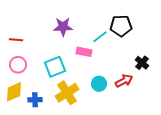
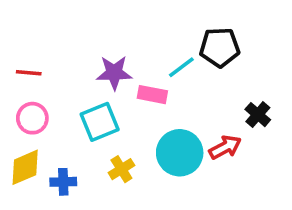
purple star: (63, 27) -> (114, 73), moved
cyan circle: (99, 84) -> (180, 153), size x1.6
yellow cross: (67, 93) -> (121, 169), size x0.6

